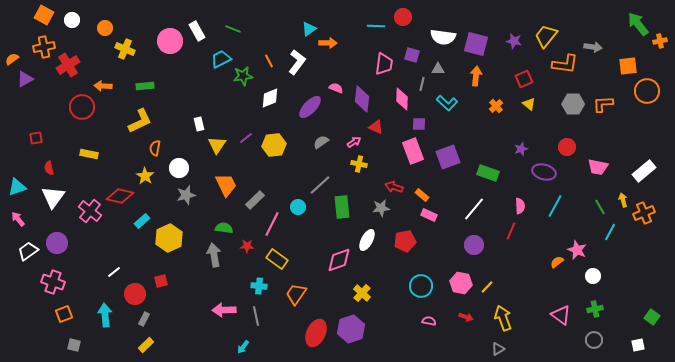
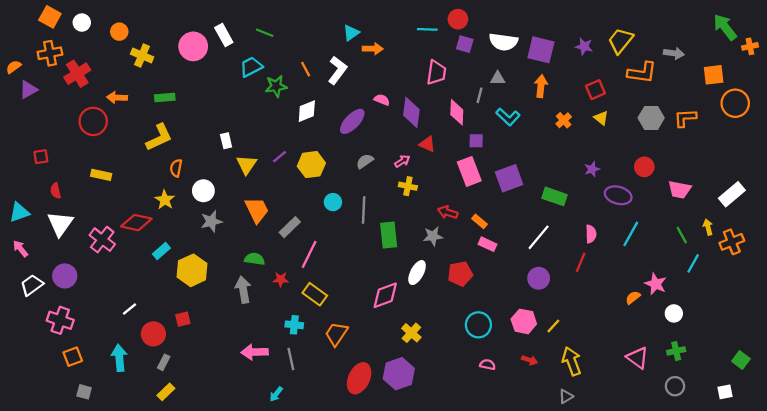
purple square: (412, 55) -> (465, 44), moved
gray line: (320, 185) -> (364, 210), turned -45
cyan circle: (298, 207) -> (333, 202), moved

